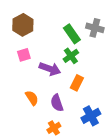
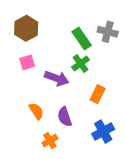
orange rectangle: (77, 83) -> (98, 94), moved
orange cross: (54, 128) -> (50, 141), moved

